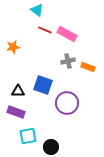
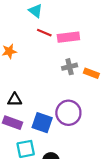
pink rectangle: (67, 34) -> (68, 37), turned -36
blue square: (43, 85) -> (42, 123), moved

